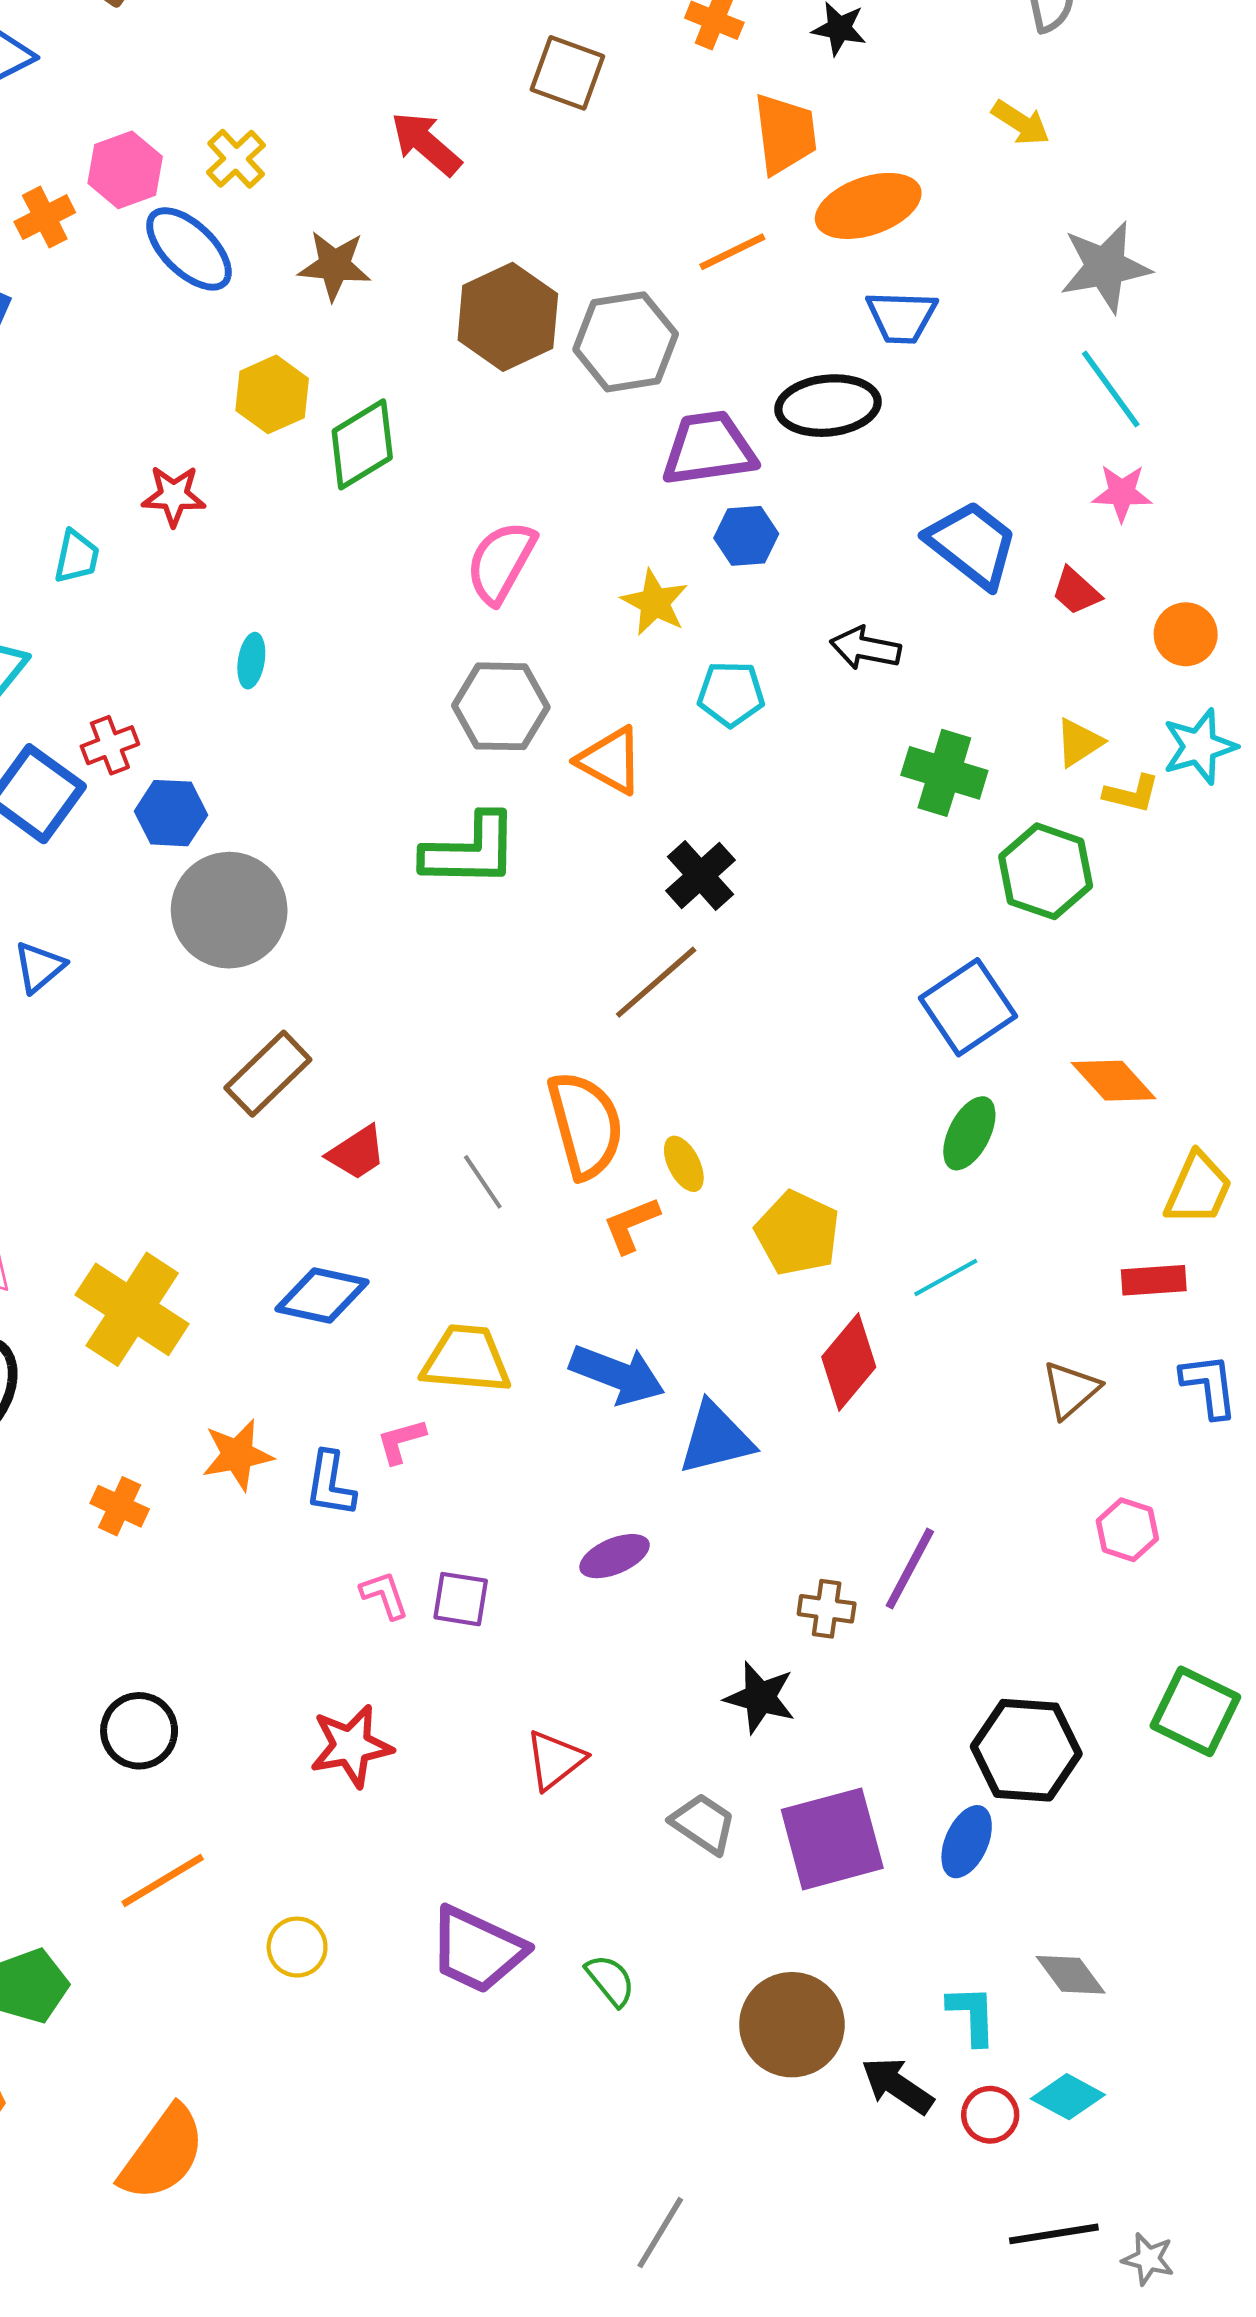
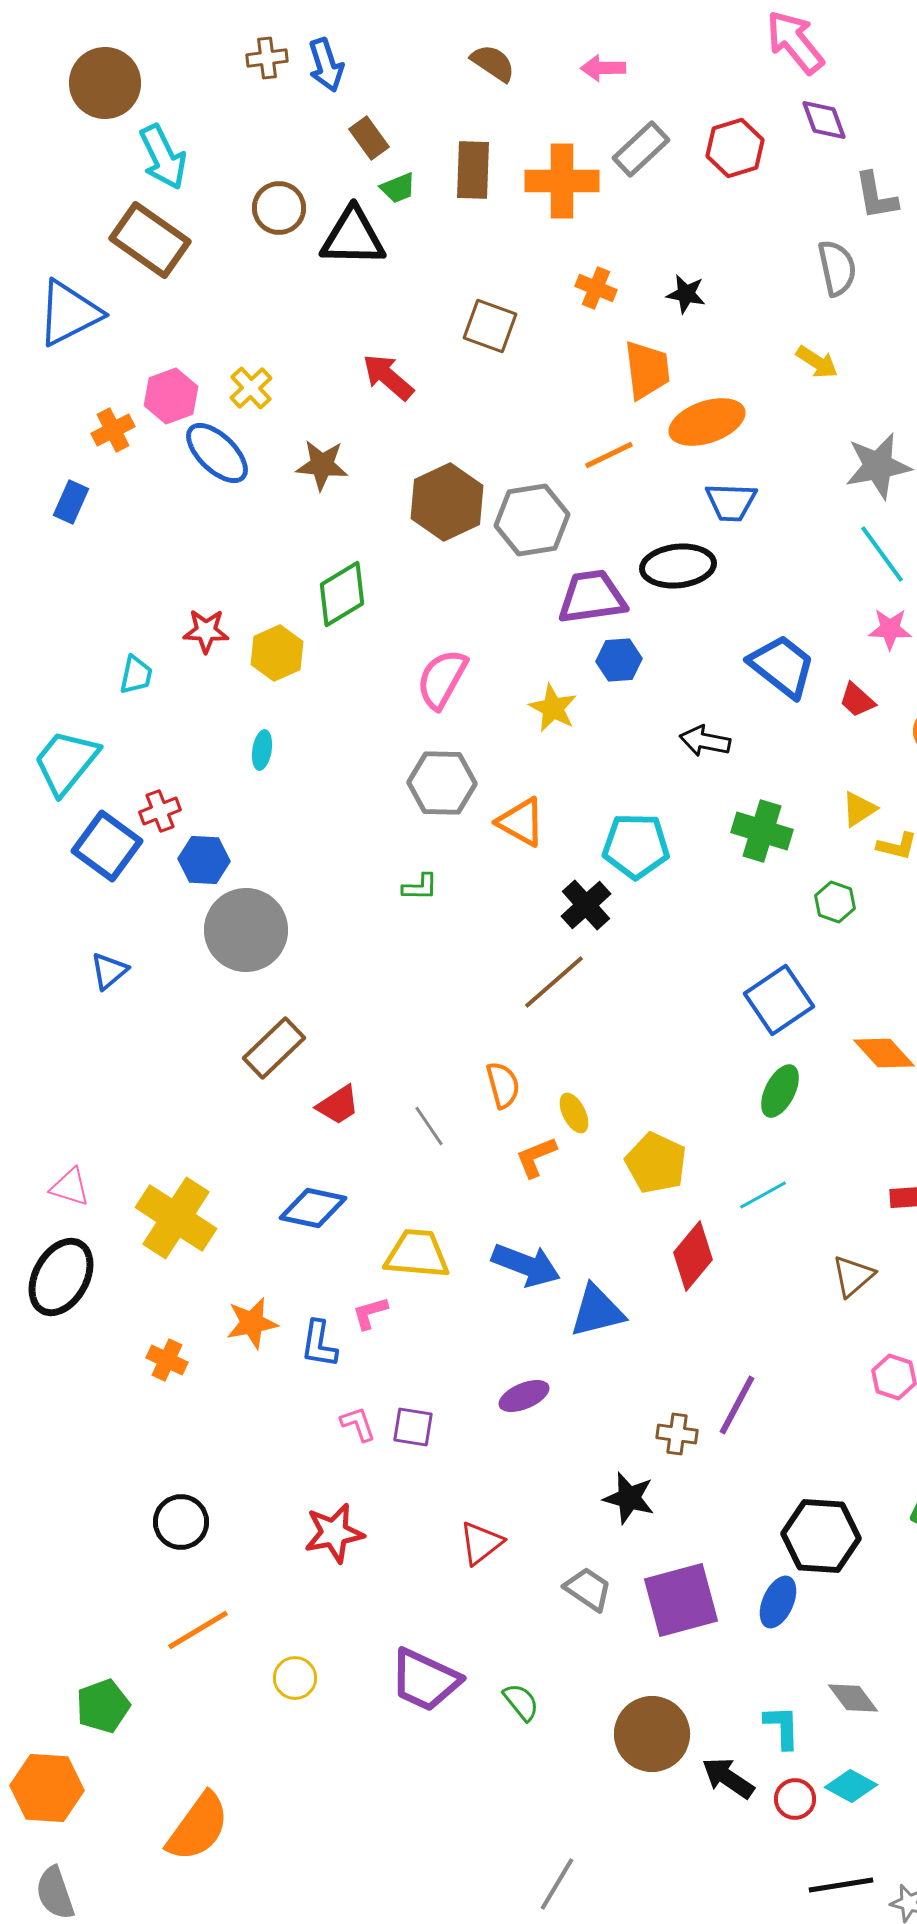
yellow hexagon: (272, 394) -> (277, 653), moved
cyan pentagon: (731, 694) -> (636, 846), moved, size x1.4
green L-shape: (470, 851) -> (420, 887), size x0.5
green hexagon: (1046, 871) -> (835, 902), size x0.6
orange semicircle: (585, 1125) -> (503, 1085), size x0.6

